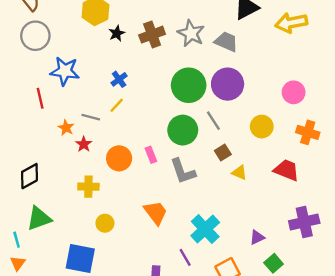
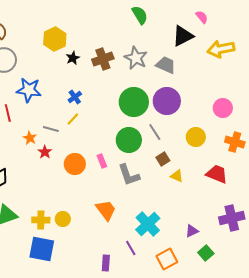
yellow cross: (88, 187) -> (41, 220), moved

